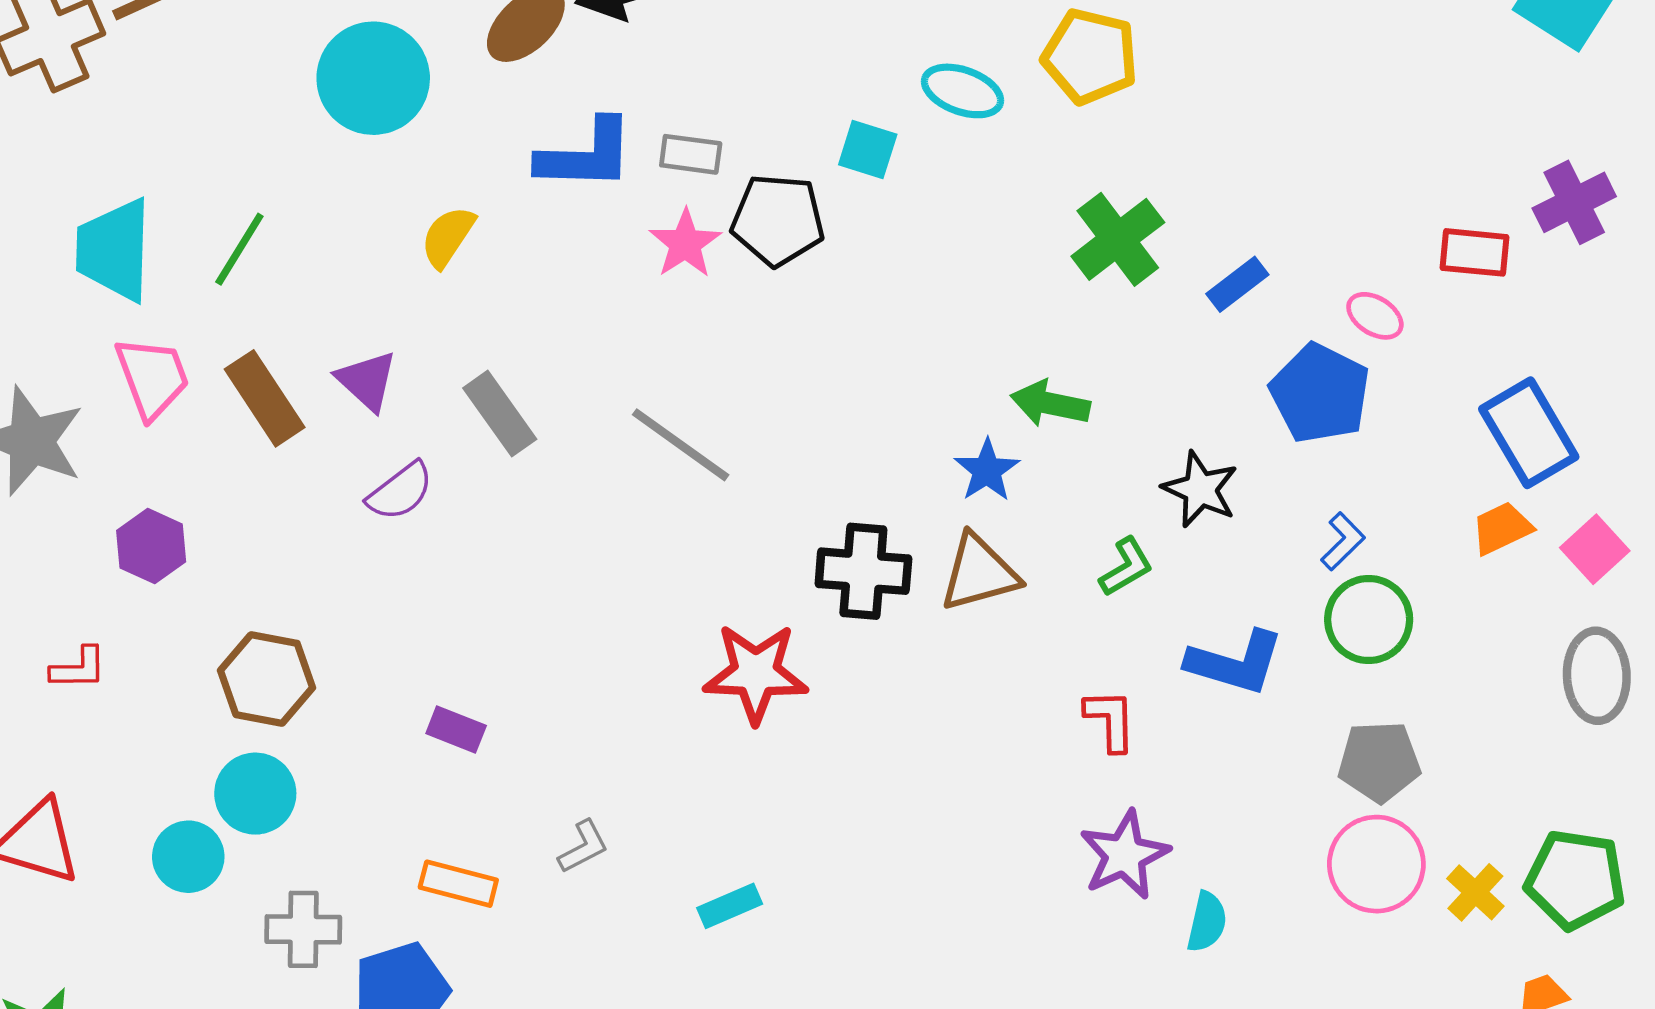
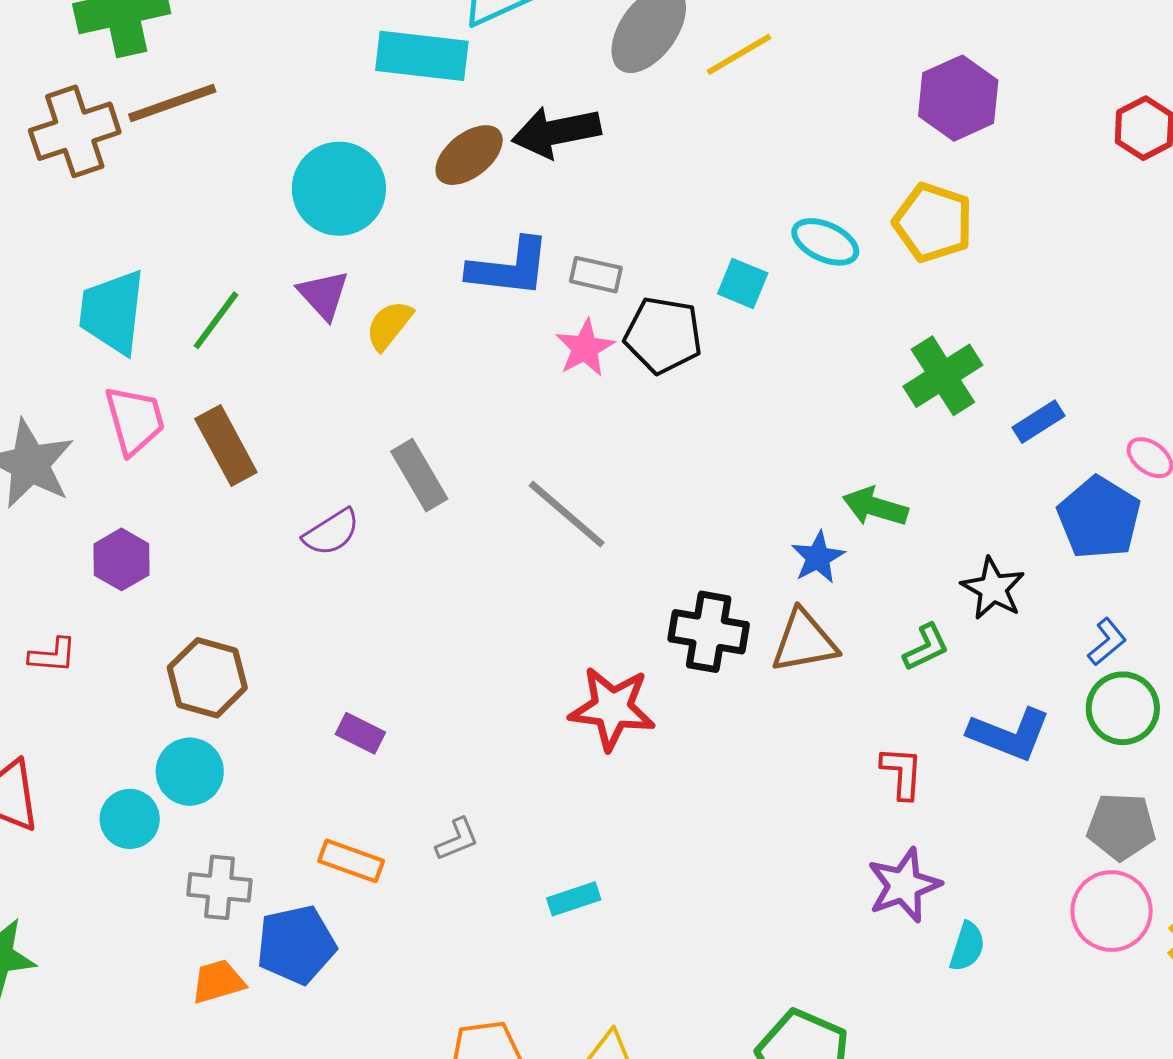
purple triangle: (367, 381) -> (323, 295), moved

